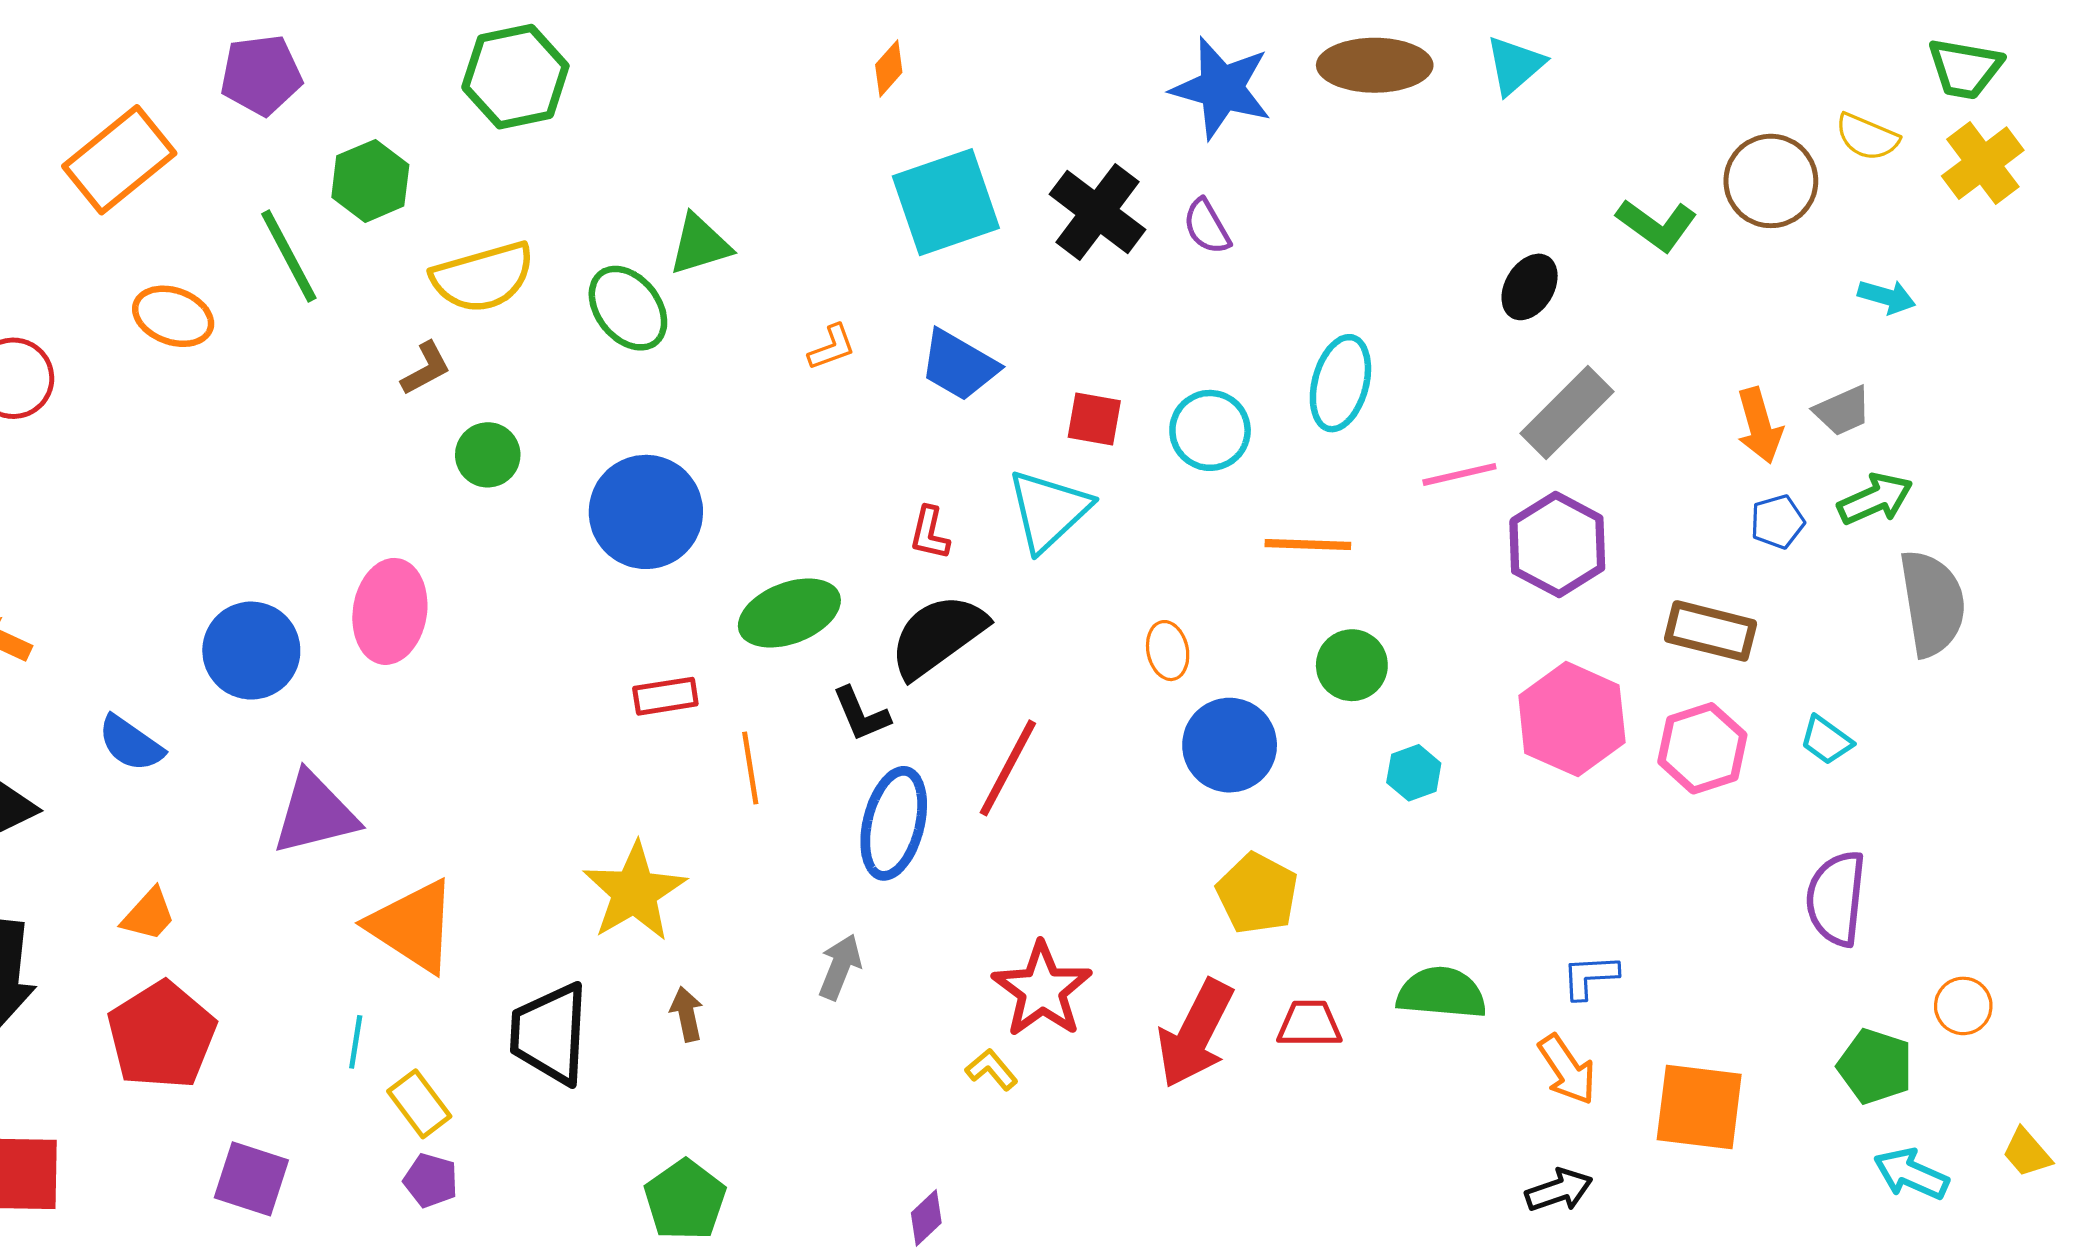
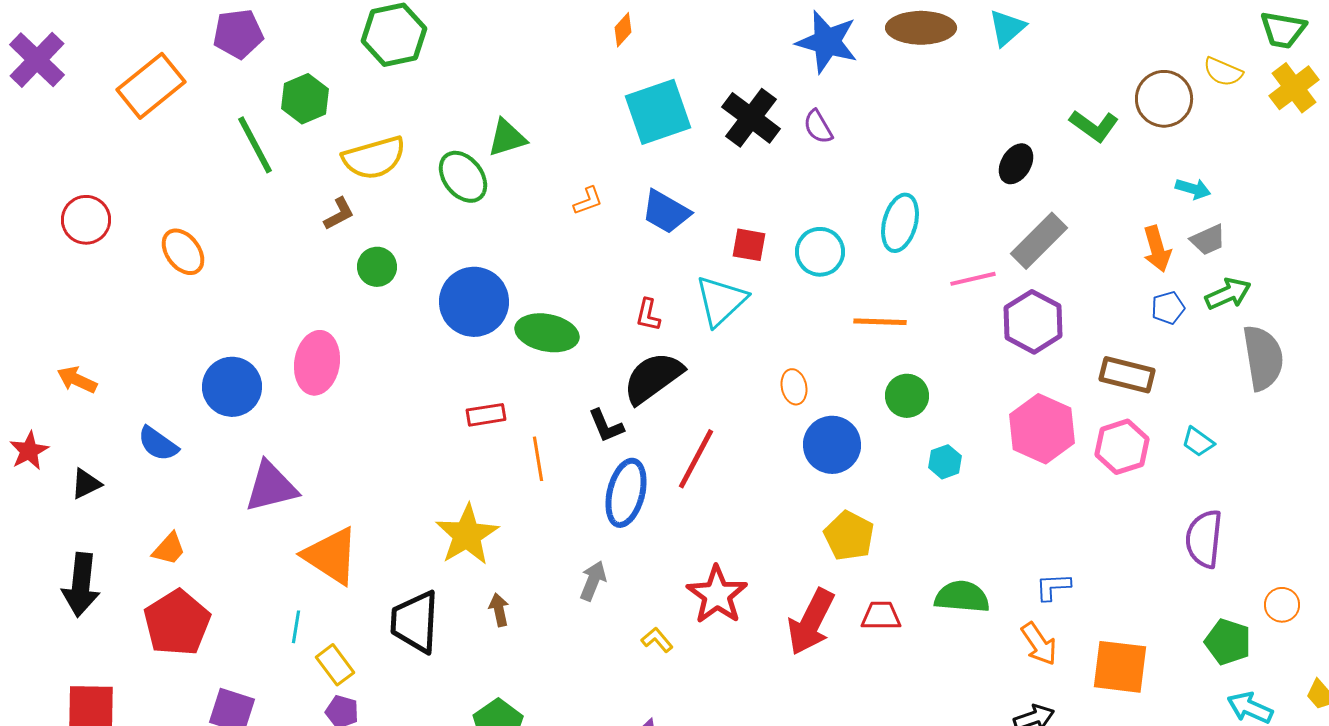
cyan arrow: (1887, 297) -> (1193, 189), moved
orange ellipse: (173, 316) -> (183, 252), moved, turned 33
green ellipse: (789, 613) -> (547, 333), moved, turned 32
yellow L-shape: (992, 1070) -> (657, 640), moved

